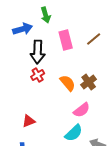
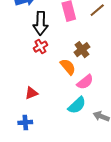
brown cross: (89, 82) -> (82, 50), moved
orange semicircle: (68, 83) -> (68, 67), moved

